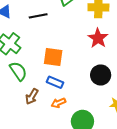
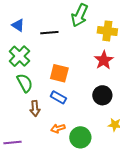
brown arrow: (32, 96) -> (35, 108), turned -42
orange arrow: (58, 103) -> (58, 128), moved

